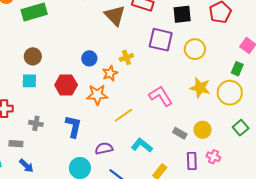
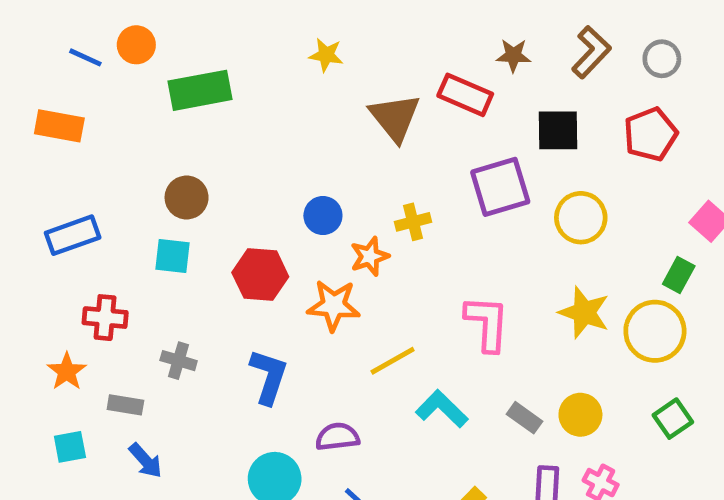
purple square: (161, 40) -> (500, 187), turned -35
pink L-shape: (161, 96) -> (487, 323), turned 30
cyan L-shape: (142, 145) -> (442, 409), moved

